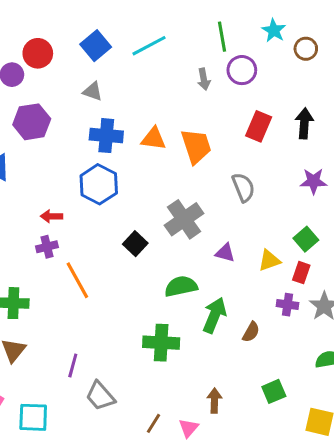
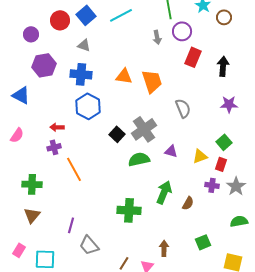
red circle: (38, 53) -> (60, 20), moved
red rectangle: (259, 126) -> (193, 57), moved
blue cross: (106, 136) -> (81, 74), moved
black square: (135, 244) -> (117, 134), moved
green semicircle: (181, 286) -> (139, 159), moved

